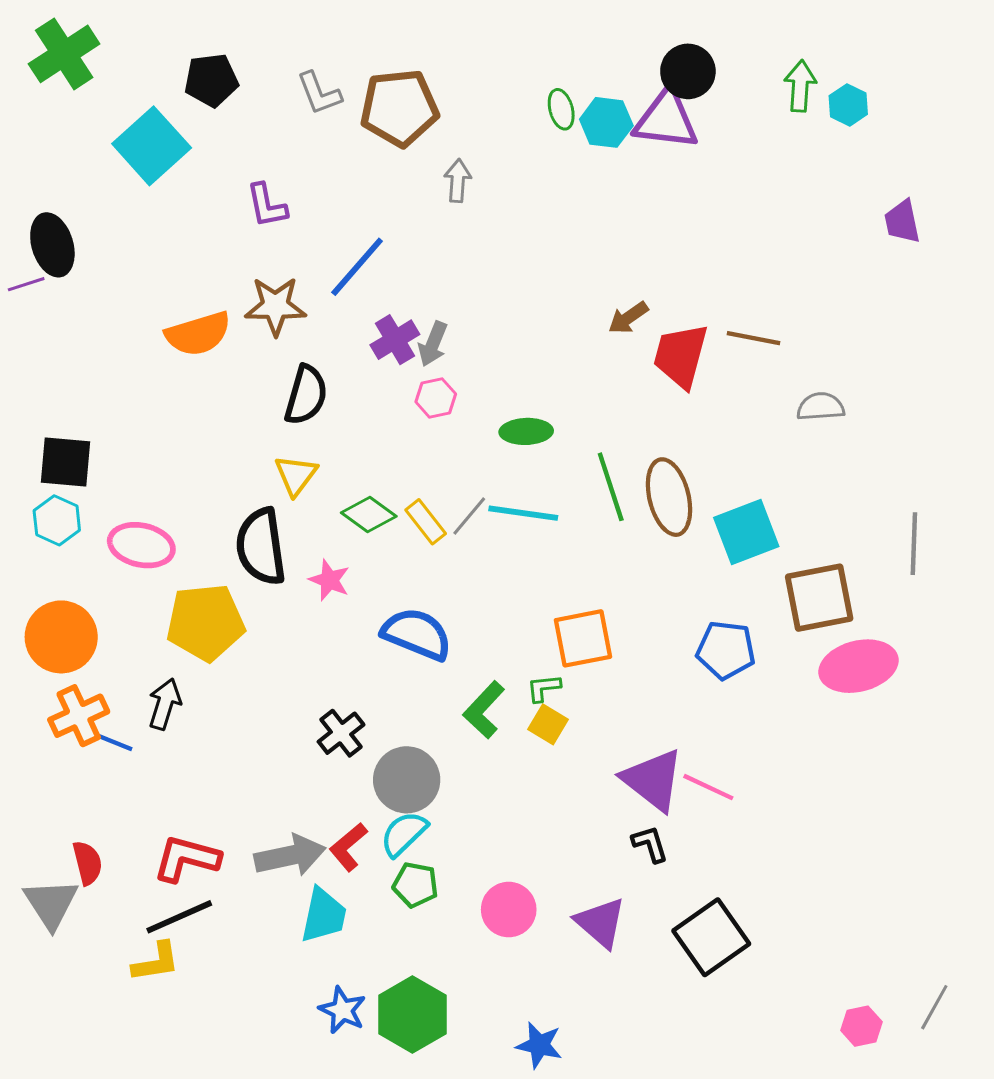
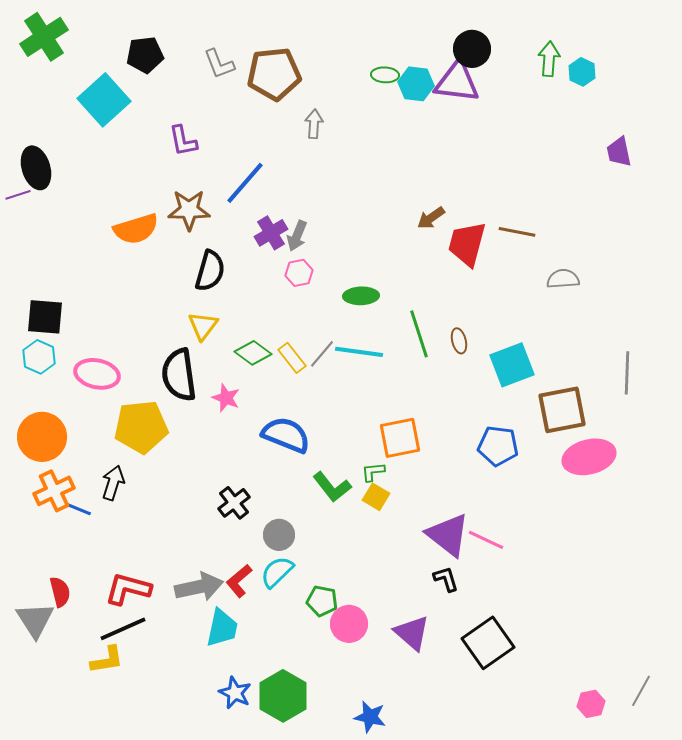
green ellipse: (561, 109) -> (385, 75), turned -72
brown ellipse: (669, 497) -> (459, 341), size x0.5
green L-shape: (484, 710) -> (332, 487), turned -81
gray circle: (407, 780) -> (279, 535), size x0.7
green pentagon: (415, 885) -> (322, 601), moved

